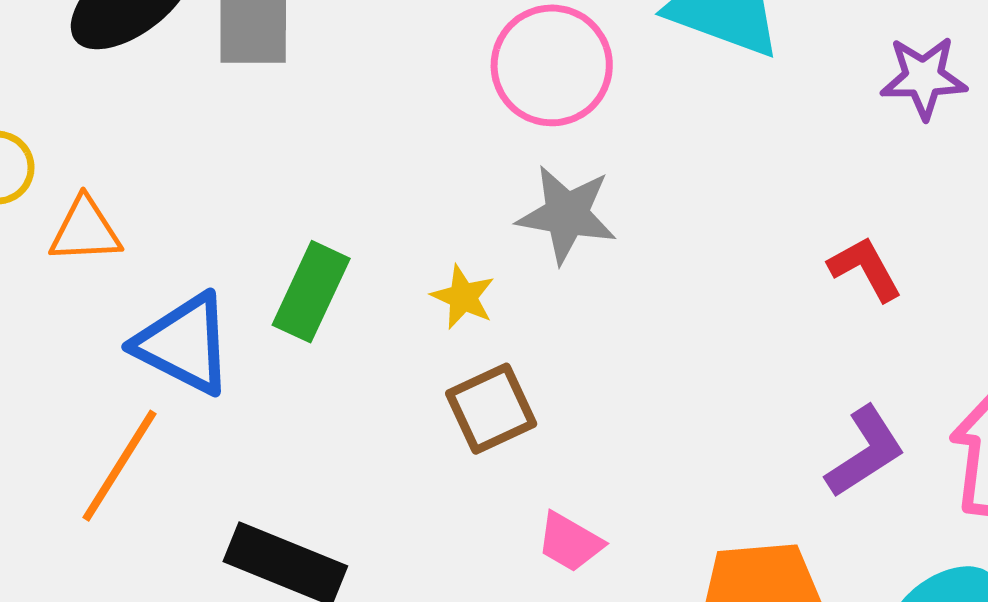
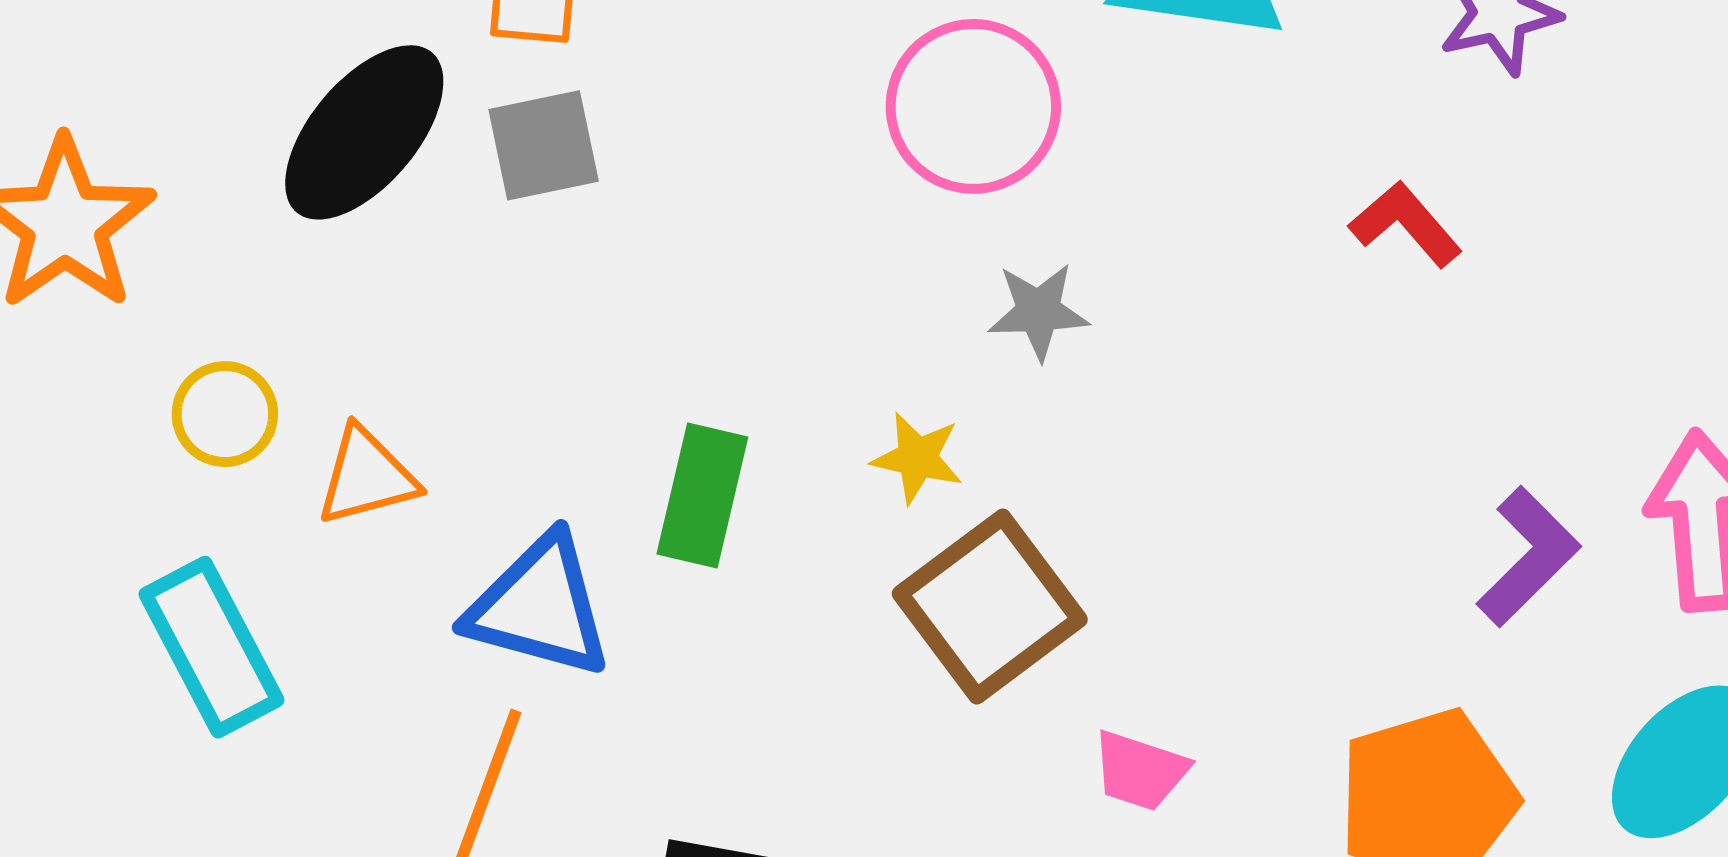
gray star: (567, 214) -> (1038, 311), size x0.7
red L-shape: (865, 269) -> (1406, 224), moved
brown square: (491, 409) -> (990, 607), size x1.4

